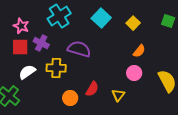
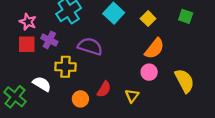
orange semicircle: (139, 51) -> (154, 49), size x1.5
white semicircle: (27, 72) -> (42, 84), moved, turned 66

